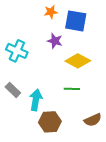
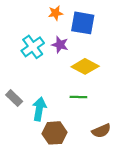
cyan cross: (17, 51) -> (33, 47), moved, turned 30

